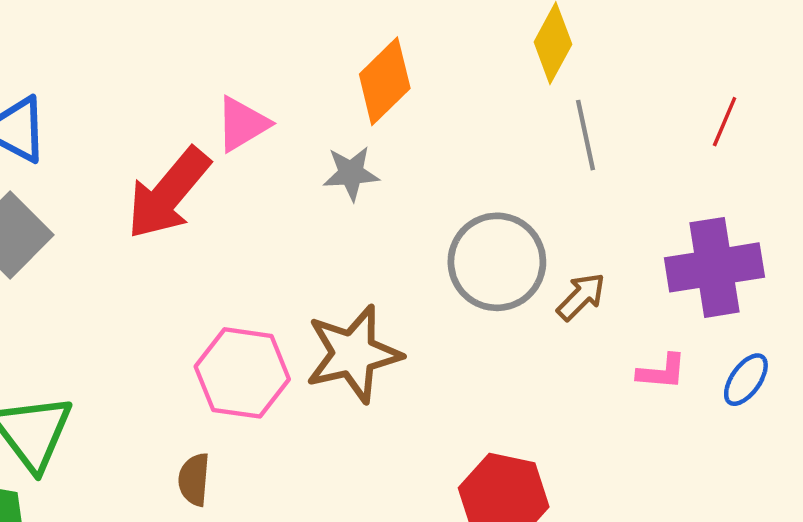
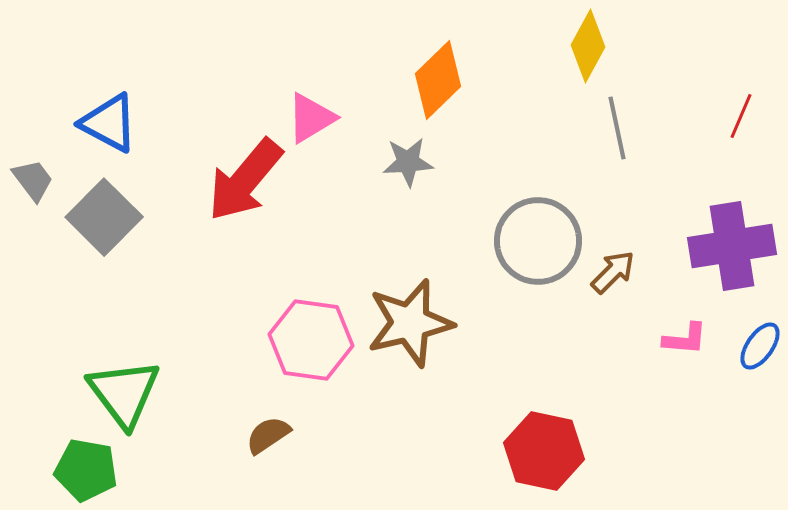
brown semicircle: (194, 479) -> (268, 435), turned 51

